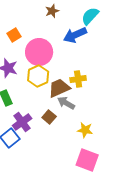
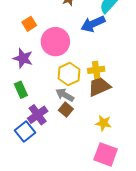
yellow hexagon: (38, 76) -> (69, 74), moved
brown trapezoid: (59, 88) -> (99, 87), moved
gray arrow: (66, 103) -> (65, 95), moved

